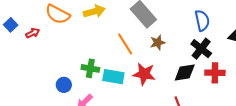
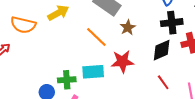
black cross: (201, 49) -> (172, 23), turned -30
green cross: (90, 68) -> (67, 80), moved

